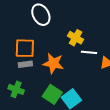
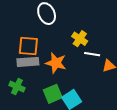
gray rectangle: (25, 64) -> (28, 62), size x1.5
green square: (52, 94) -> (53, 94), turned 30

